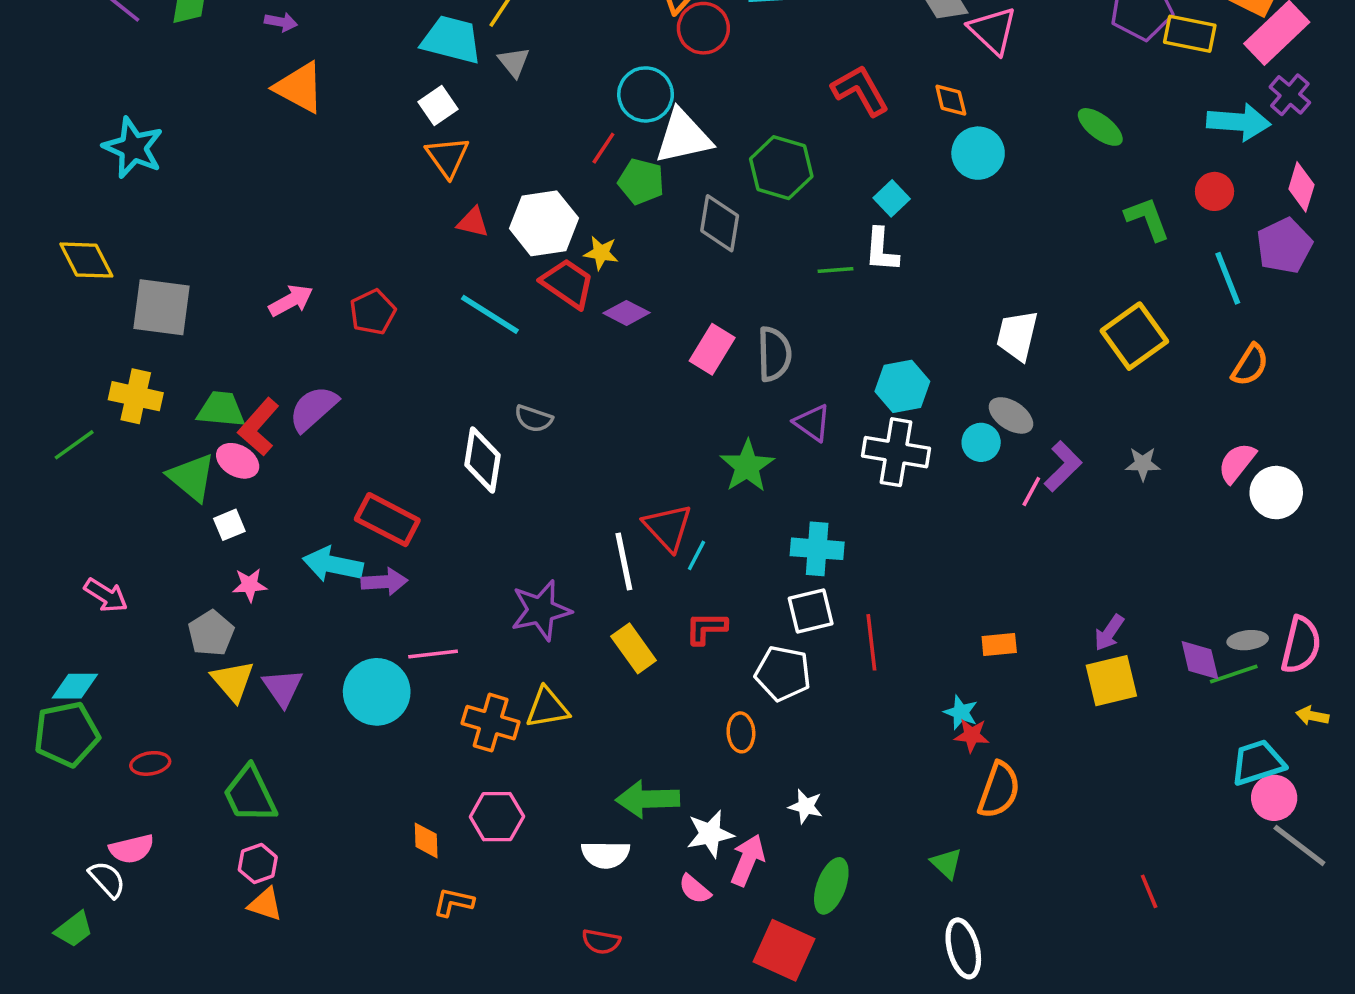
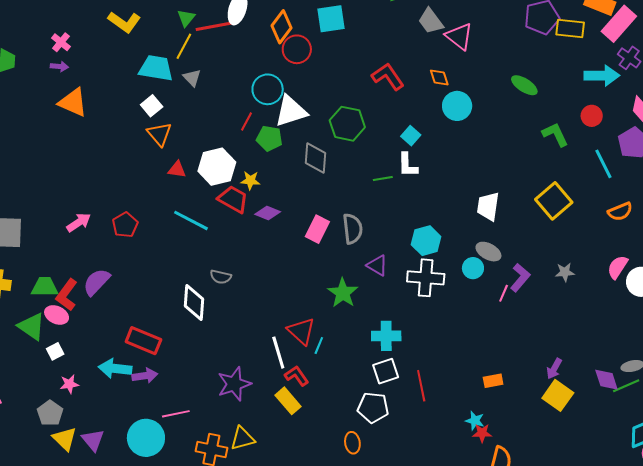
orange semicircle: (1250, 365) -> (620, 211), turned 40
red L-shape: (706, 628) -> (297, 376), moved, turned 60
yellow square: (1111, 681) -> (558, 395), turned -36

